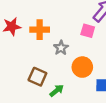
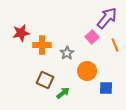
orange cross: (40, 30) -> (42, 45), moved
pink square: (88, 31) -> (92, 37), turned 32

